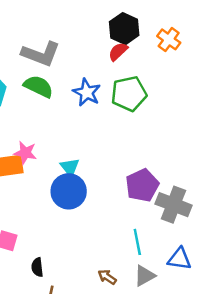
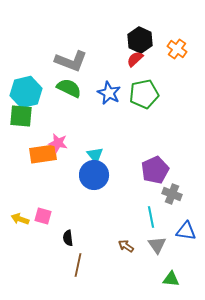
gray cross: (174, 205) -> (172, 194), moved, size x0.7
gray triangle: (145, 276) -> (157, 245), turned -36

